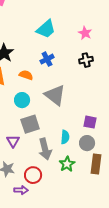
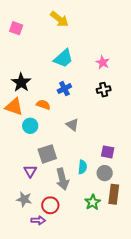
gray triangle: (55, 95) -> (72, 125), size x0.6
cyan circle: (22, 100) -> (30, 126), moved
green star: (67, 164) -> (93, 202), moved

